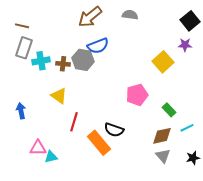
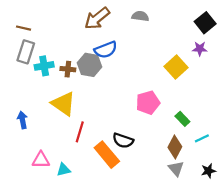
yellow triangle: (59, 96) -> (64, 104), size x1.4
brown diamond: (162, 136) -> (175, 147), turned -50
cyan triangle: (51, 157) -> (64, 170), moved

